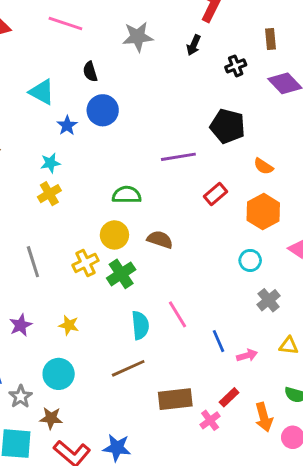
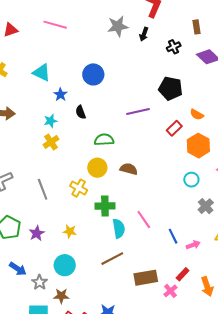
gray star: (138, 37) -> (118, 26), moved
black semicircle: (90, 72) -> (81, 112), moved
blue circle: (103, 110) -> (93, 74), moved
red rectangle: (216, 194) -> (174, 128), moved
yellow cross: (85, 263) -> (79, 188), turned -30
green cross: (121, 274) -> (105, 206), moved, turned 36

